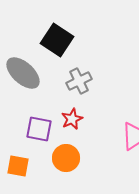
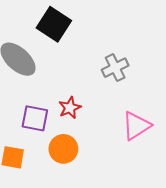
gray cross: (79, 81) -> (115, 68), moved

